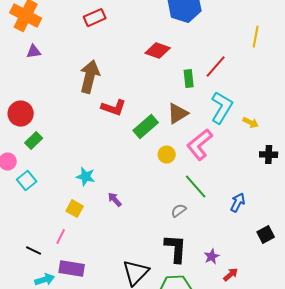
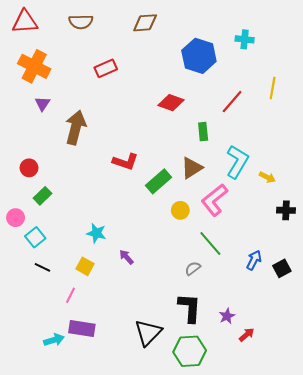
purple triangle: (34, 52) -> (42, 104), turned -49
red line: (216, 67) -> (232, 102), moved
brown arrow: (90, 77) -> (76, 127), moved
red circle: (21, 114) -> (29, 168), size x0.7
black square: (266, 235) -> (282, 268), moved
black line: (34, 251) -> (42, 267), moved

